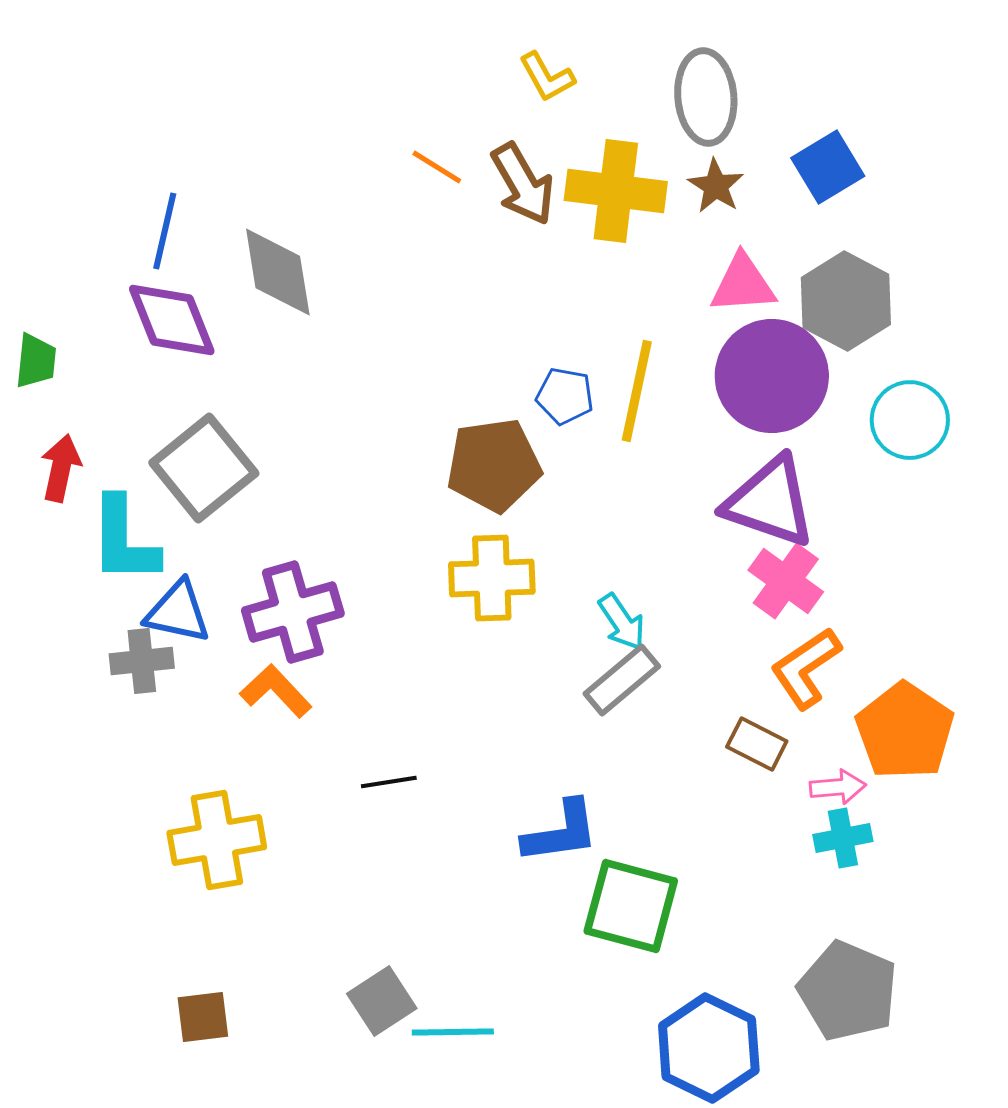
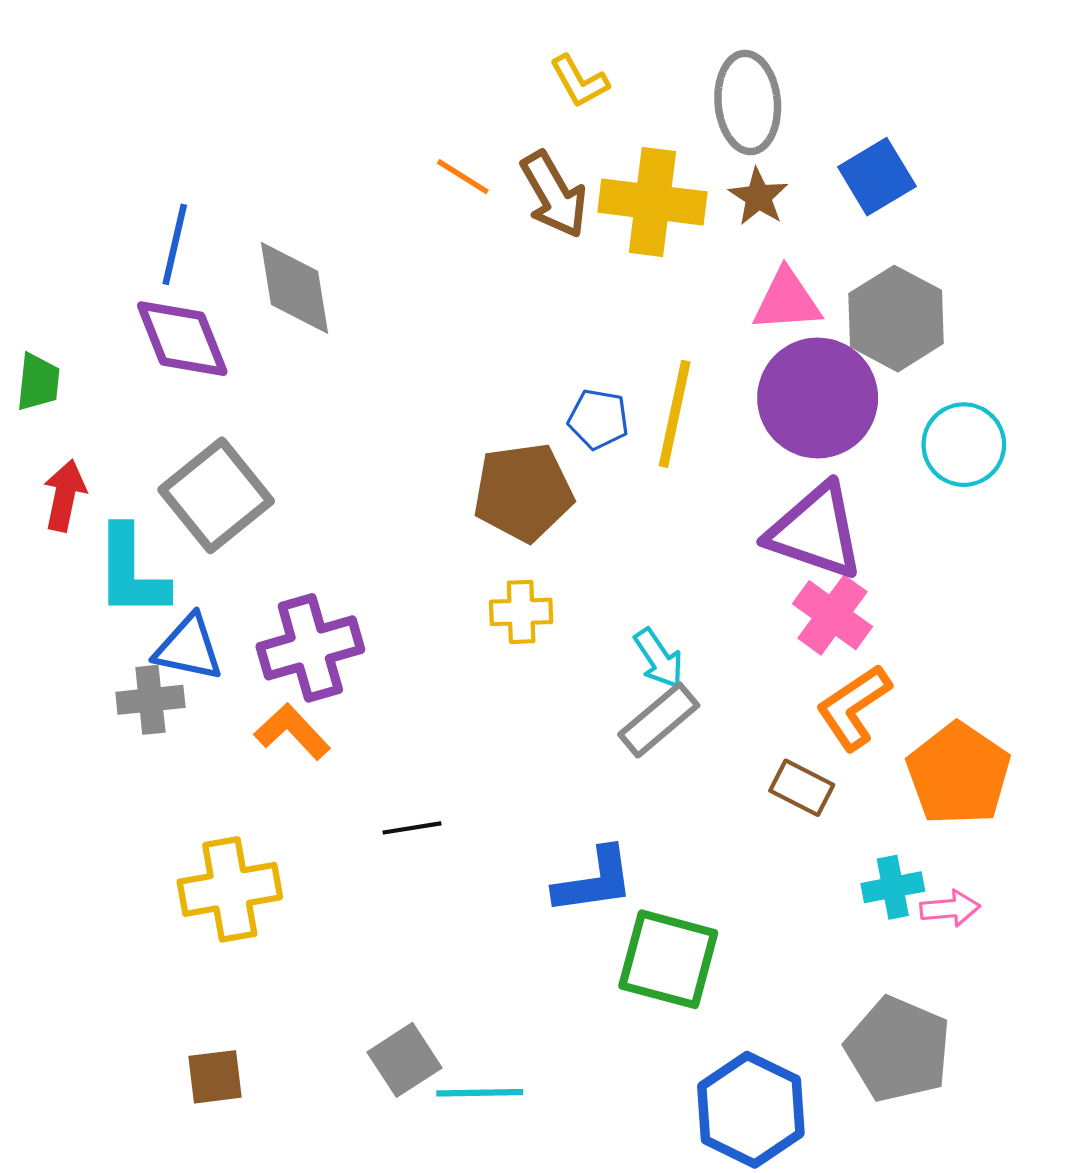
yellow cross: (492, 578) -> (521, 612), size x0.7
pink arrow: (838, 787) -> (950, 908), moved

